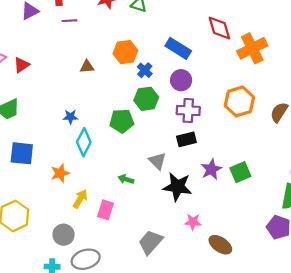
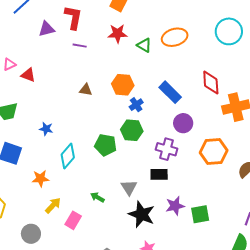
red triangle: (22, 65) -> (28, 75), turned 42
purple circle: (181, 80) -> (183, 123), moved
blue star: (70, 117) -> (46, 129), moved

